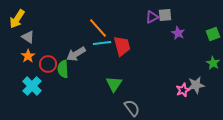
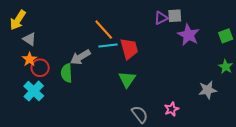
purple star: (178, 33) -> (189, 35), size x1.5
red circle: (48, 64) -> (40, 68), moved
green triangle: (114, 84) -> (127, 79), moved
pink star: (183, 90) -> (172, 109), moved

